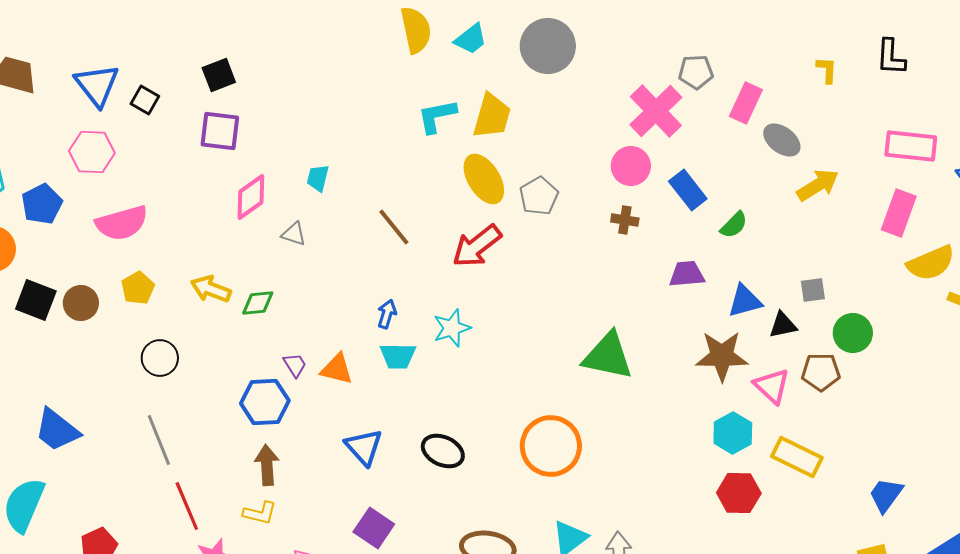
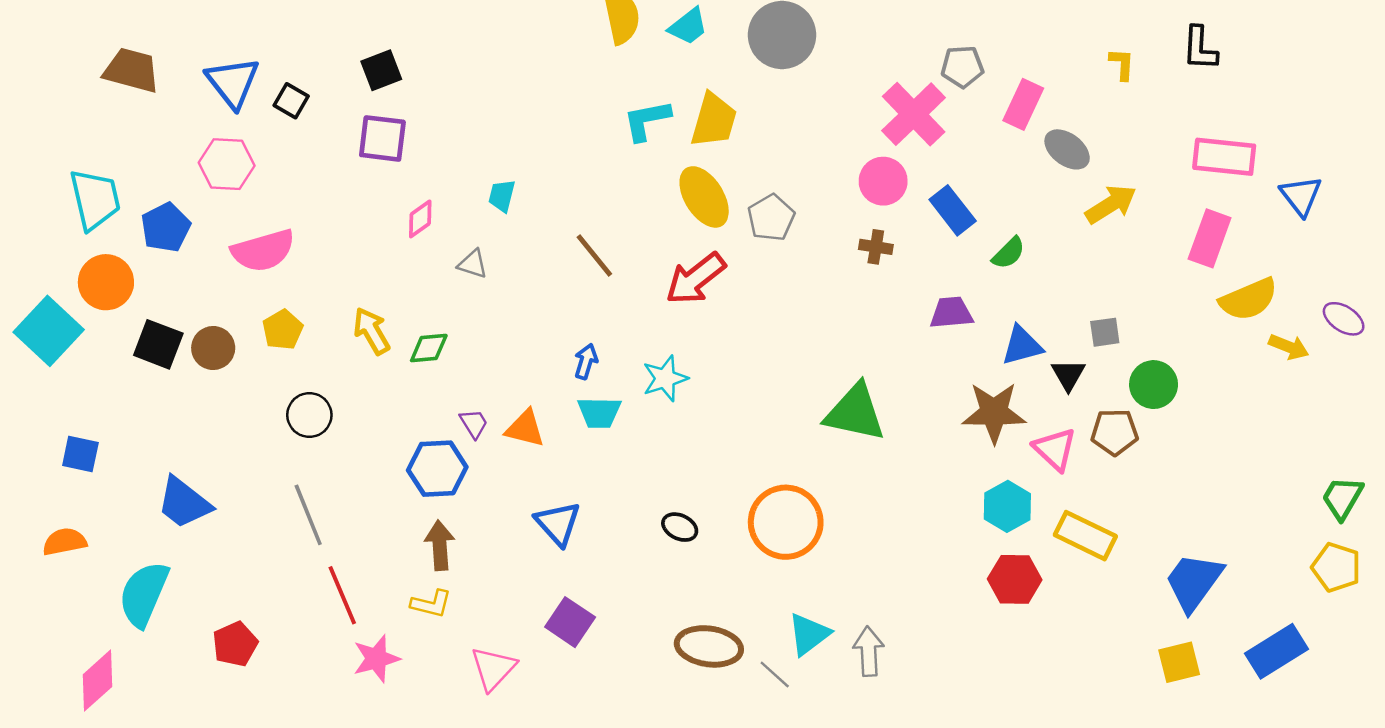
pink diamond: (251, 197) -> (420, 219), size x0.7
yellow arrow: (211, 289) -> (372, 331), turned 39
black triangle: (783, 325) -> (1068, 375), turned -48
black ellipse: (443, 451) -> (680, 527), moved, size x0.7
blue trapezoid: (886, 495) -> (1194, 582), size x1.4

